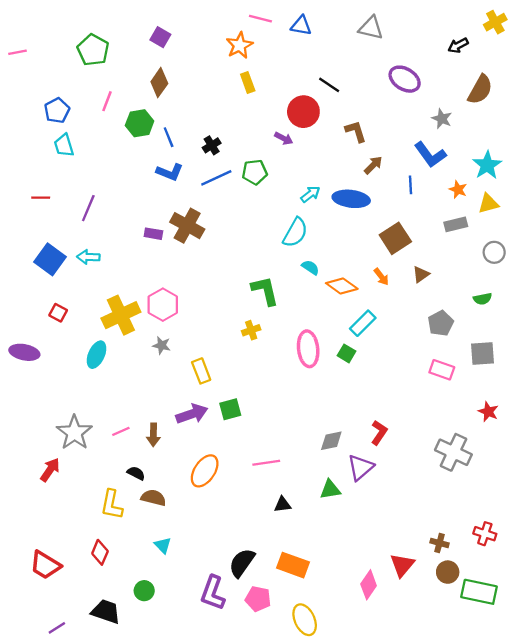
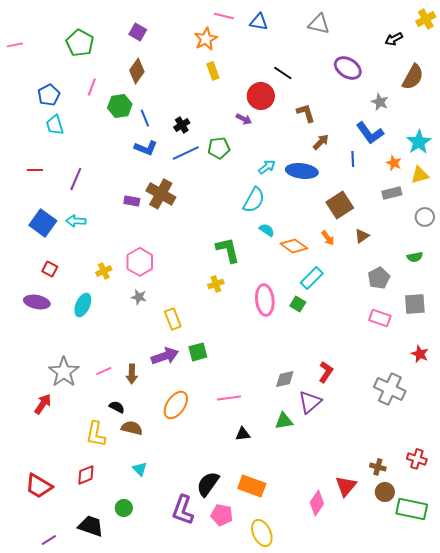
yellow cross: (121, 315) -> (104, 271), size x0.5
purple ellipse: (24, 352) -> (37, 302), moved
red diamond: (100, 552) -> (86, 475), turned 45

